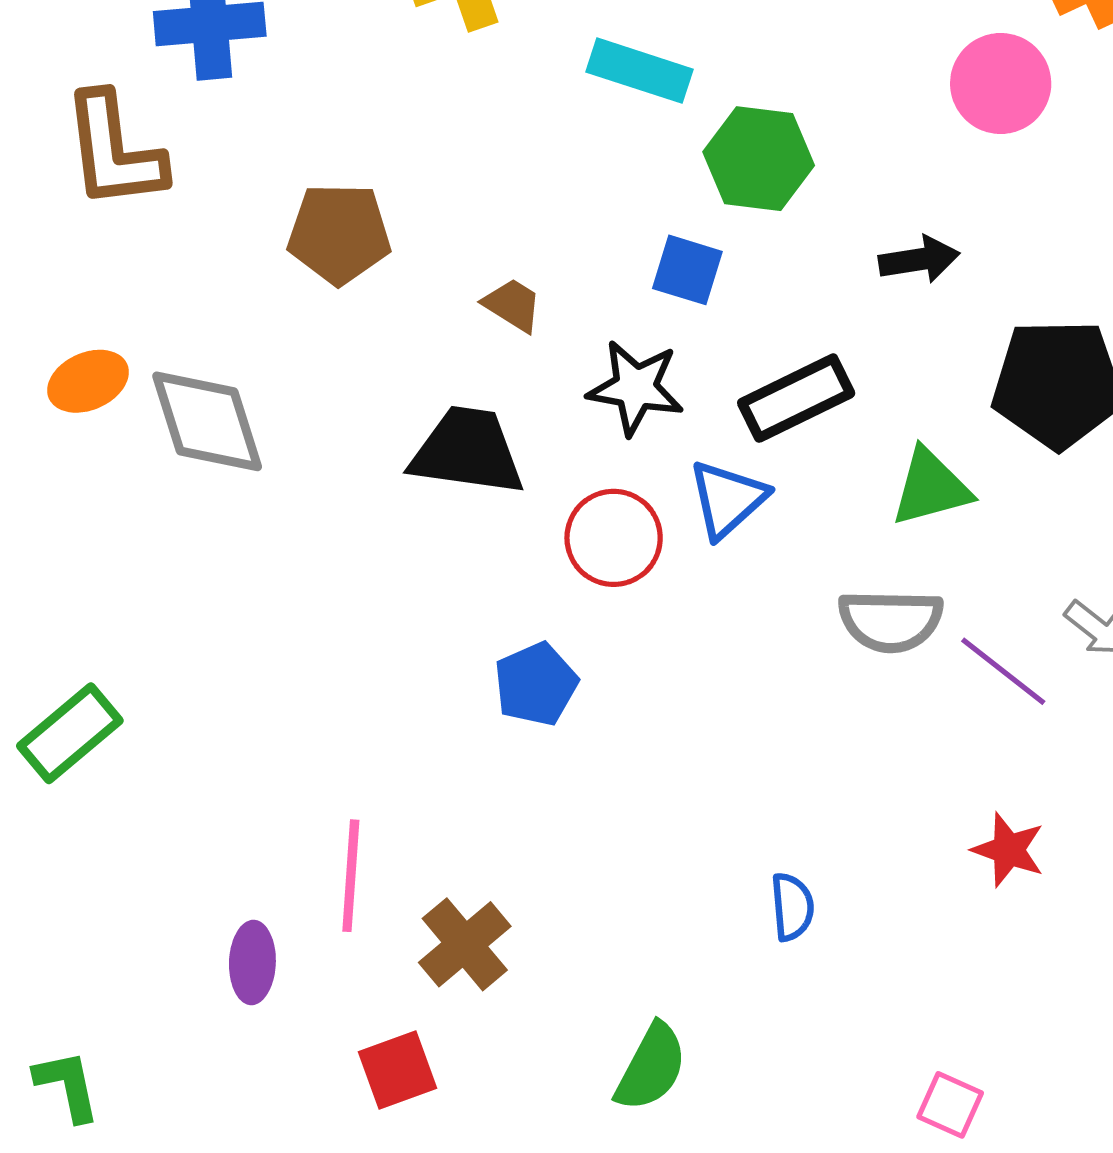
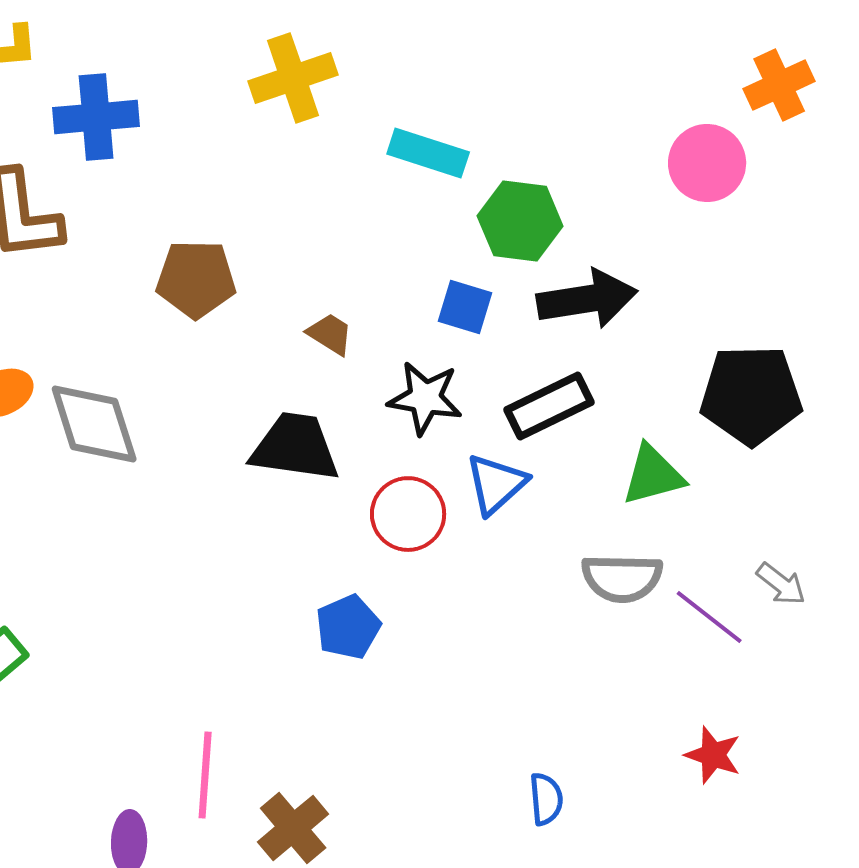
black arrow: (919, 260) -> (587, 299), moved, size x1.6

